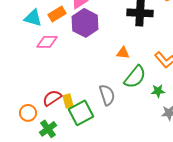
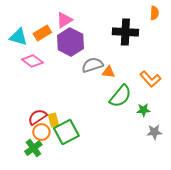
pink diamond: (47, 42) -> (32, 61), turned 35
gray semicircle: (107, 95) -> (92, 65), moved, turned -90
orange circle: (28, 113) -> (41, 132), moved

